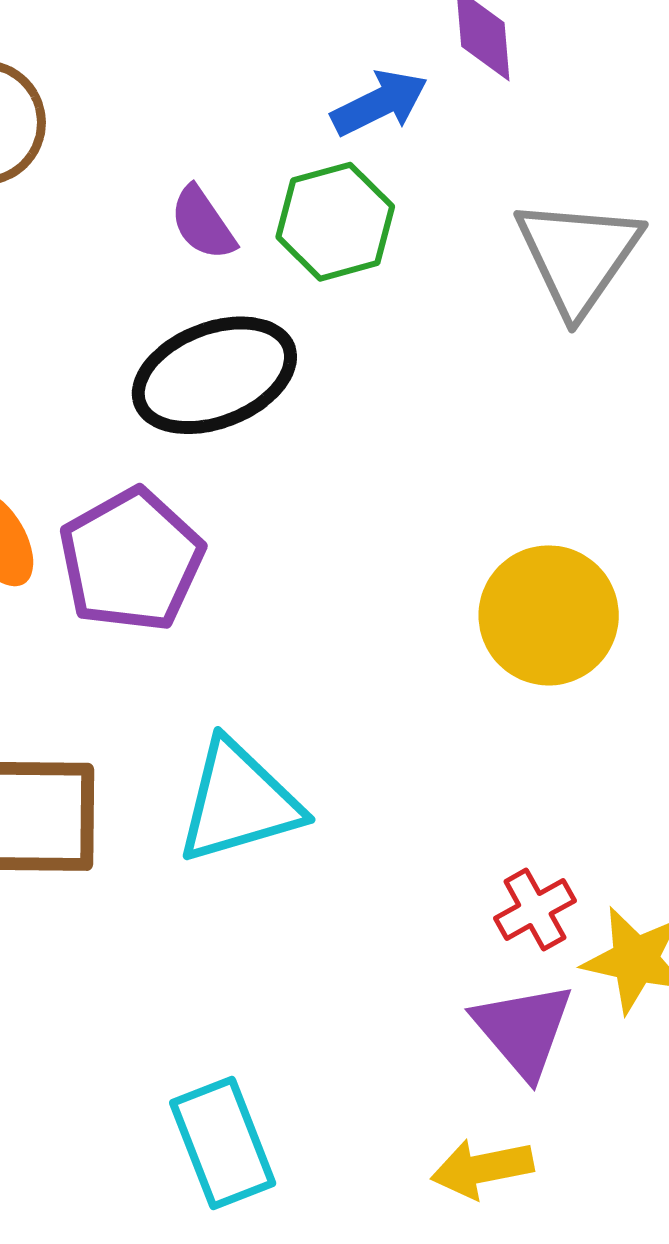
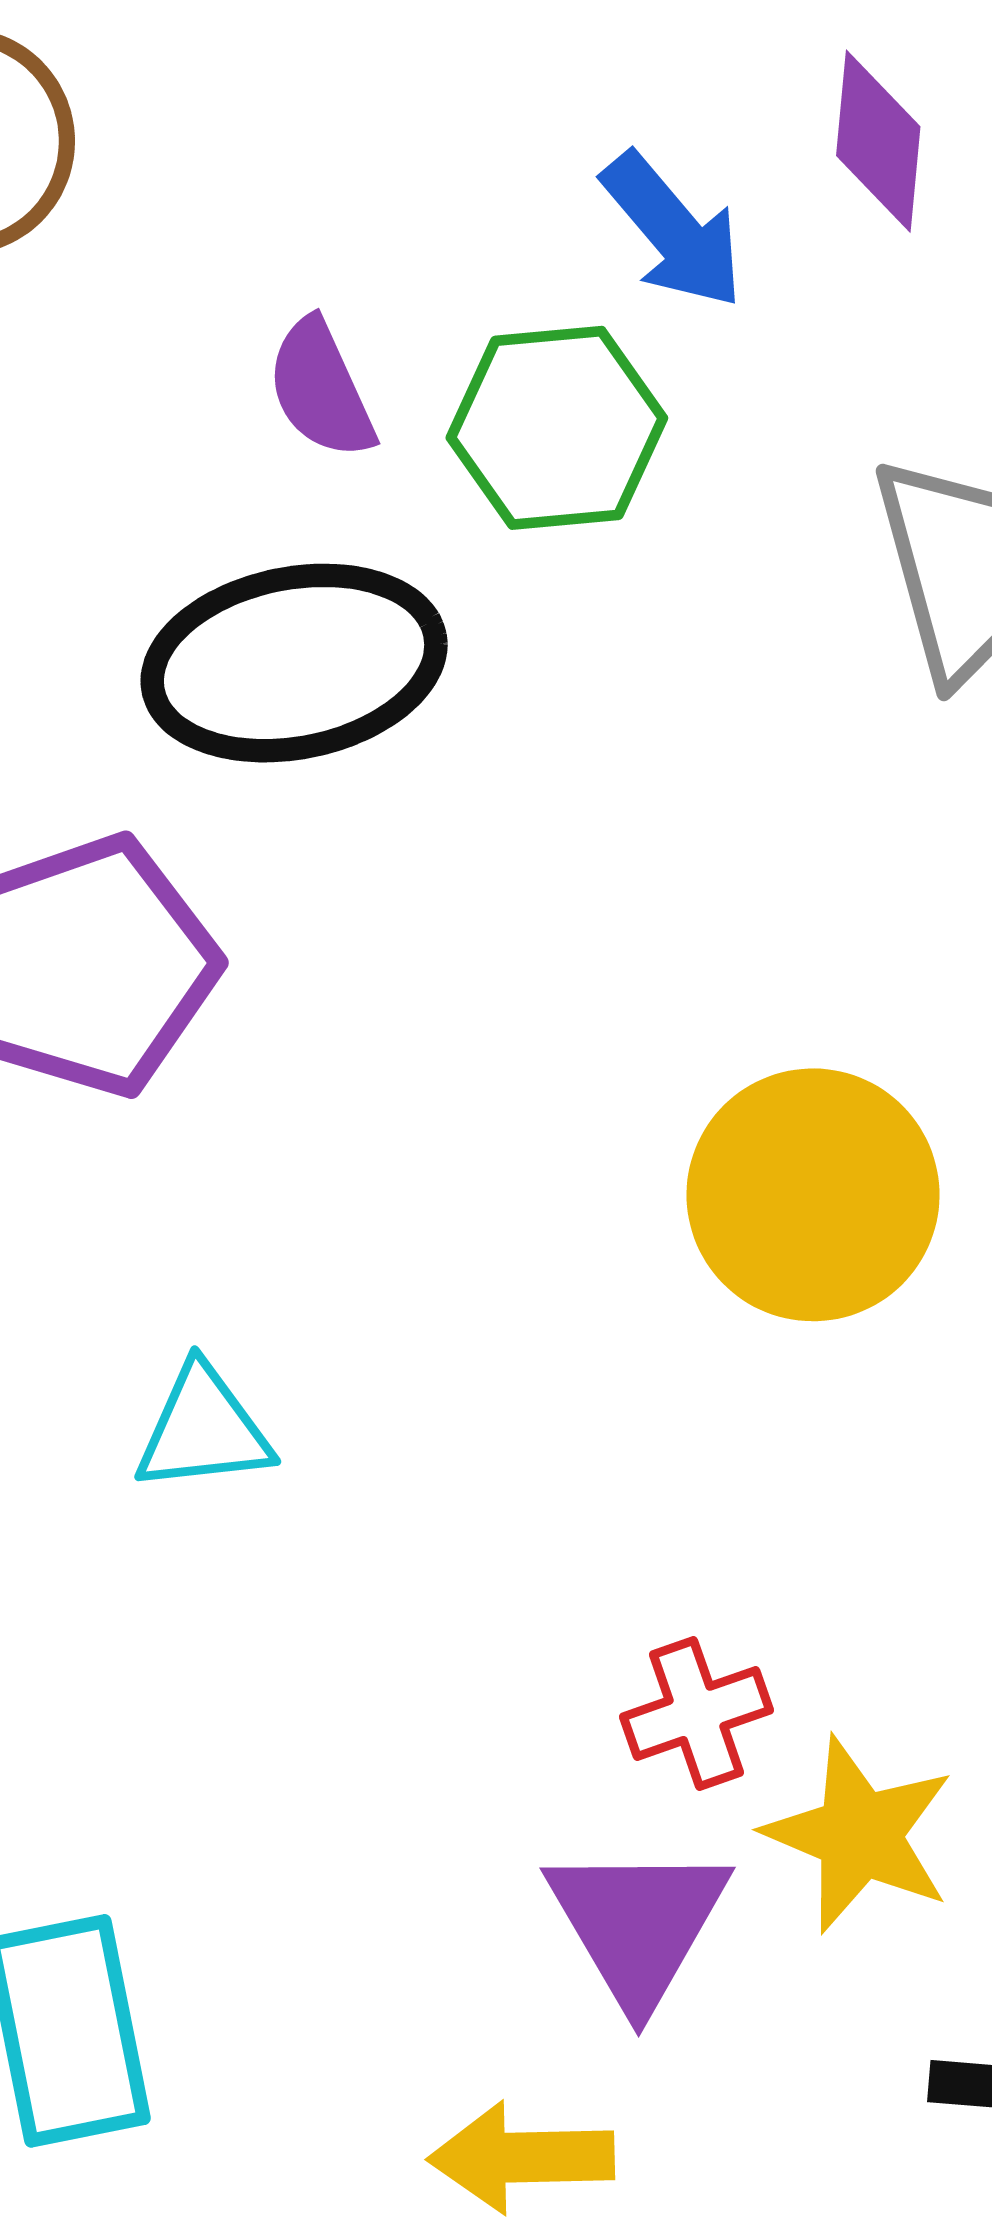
blue arrow: (380, 103) -> (673, 231), turned 66
cyan triangle: (239, 802) -> (203, 1429), size x0.6

